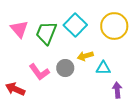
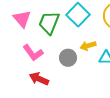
pink L-shape: (39, 72) -> (33, 53), moved
red arrow: (15, 89) -> (39, 79), moved

